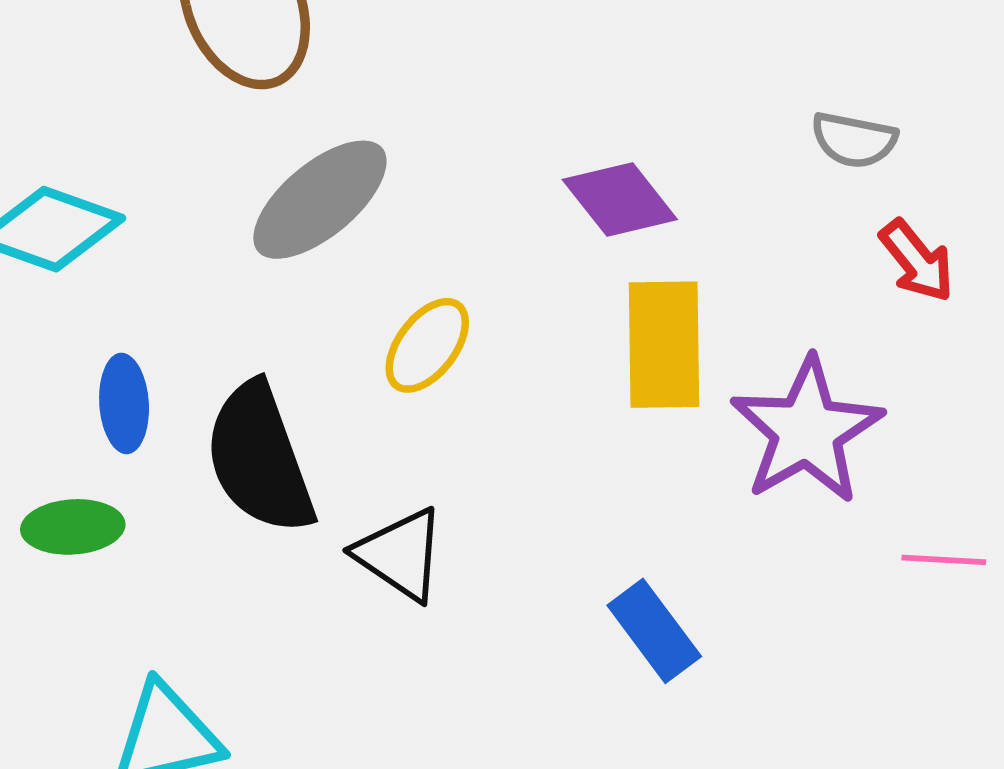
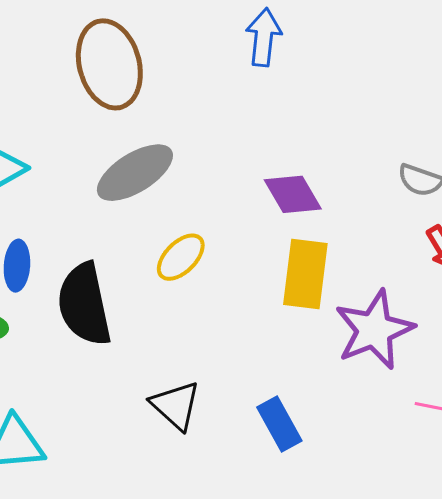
black triangle: (400, 554) -> (176, 405), moved

